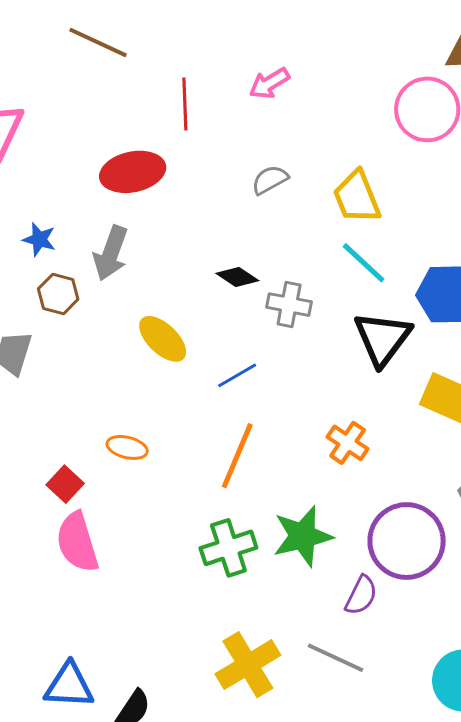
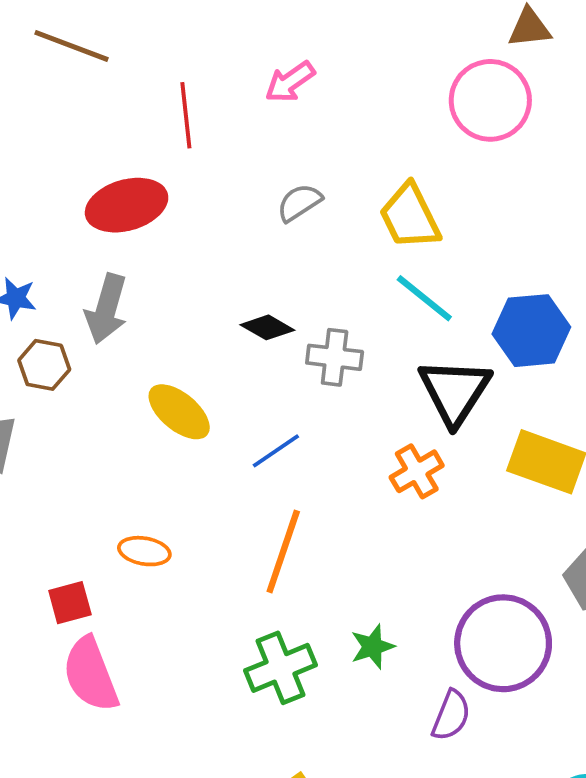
orange cross: (348, 443) -> (417, 471), moved, turned 30
red square: (65, 484) -> (70, 603), turned 36
green star: (303, 536) -> (372, 647), size x0.6

